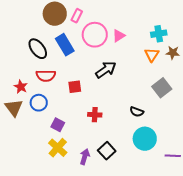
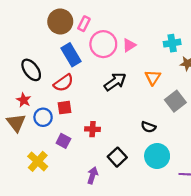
black ellipse: (38, 49) -> (31, 70), moved
orange triangle: (152, 55) -> (153, 77), moved
red semicircle: (46, 76) -> (63, 83), moved, turned -36
red square: (75, 87) -> (65, 108), moved
red cross: (95, 115) -> (93, 129), moved
yellow cross: (58, 148) -> (38, 161), moved
black square: (107, 151) -> (117, 157), moved

